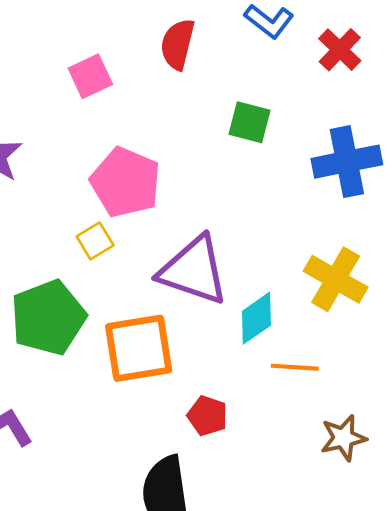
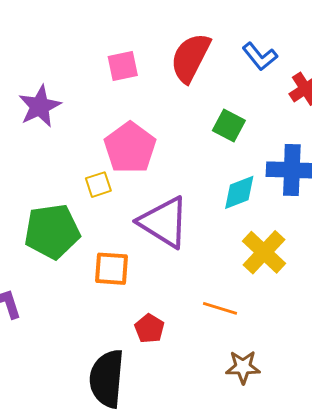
red semicircle: (178, 44) -> (190, 58), size x1.4
cyan diamond: (256, 318) -> (239, 192), moved
orange square: (139, 348) -> (112, 269), size x0.7

